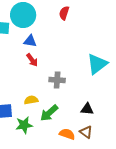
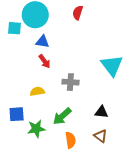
cyan triangle: (97, 64) -> (112, 65), turned -30
yellow semicircle: (31, 100) -> (37, 91), moved
orange semicircle: (67, 134) -> (70, 140), moved, turned 63

